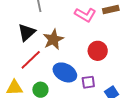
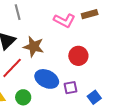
brown star: (53, 39) -> (34, 47), turned -30

